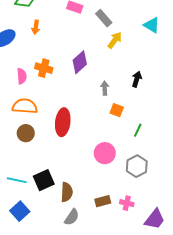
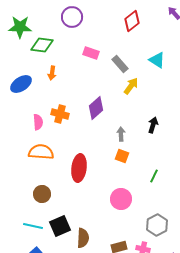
cyan triangle: (152, 25) -> (157, 60), moved
orange square: (117, 110) -> (122, 156), moved
brown circle: (26, 133) -> (42, 194), moved
gray hexagon: (137, 166) -> (157, 225), moved

